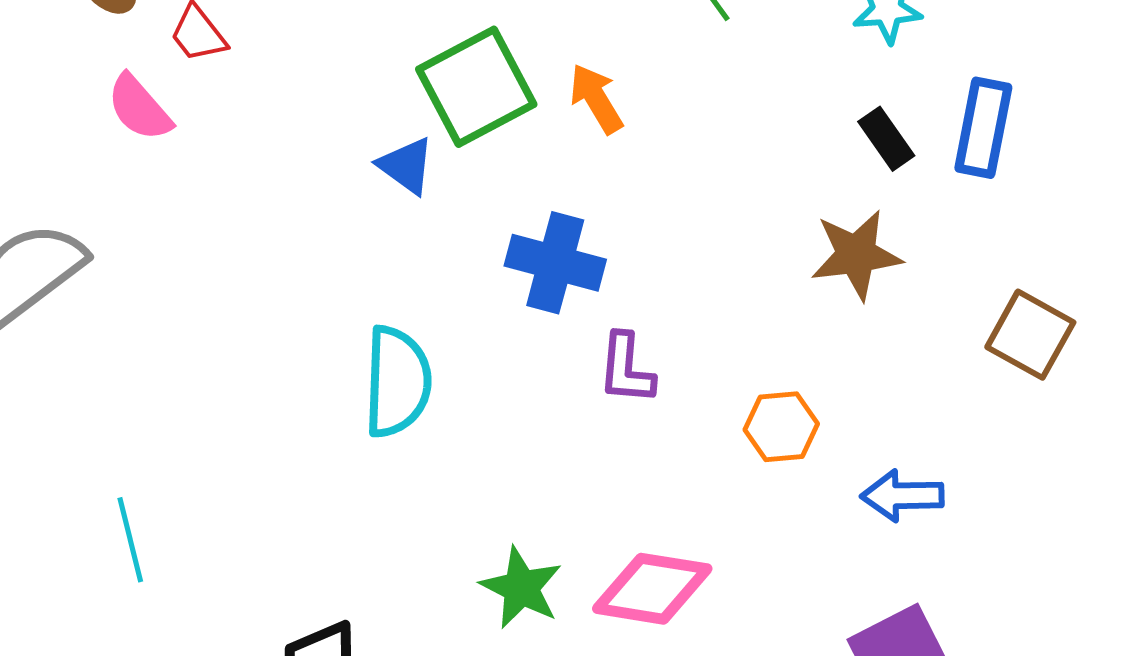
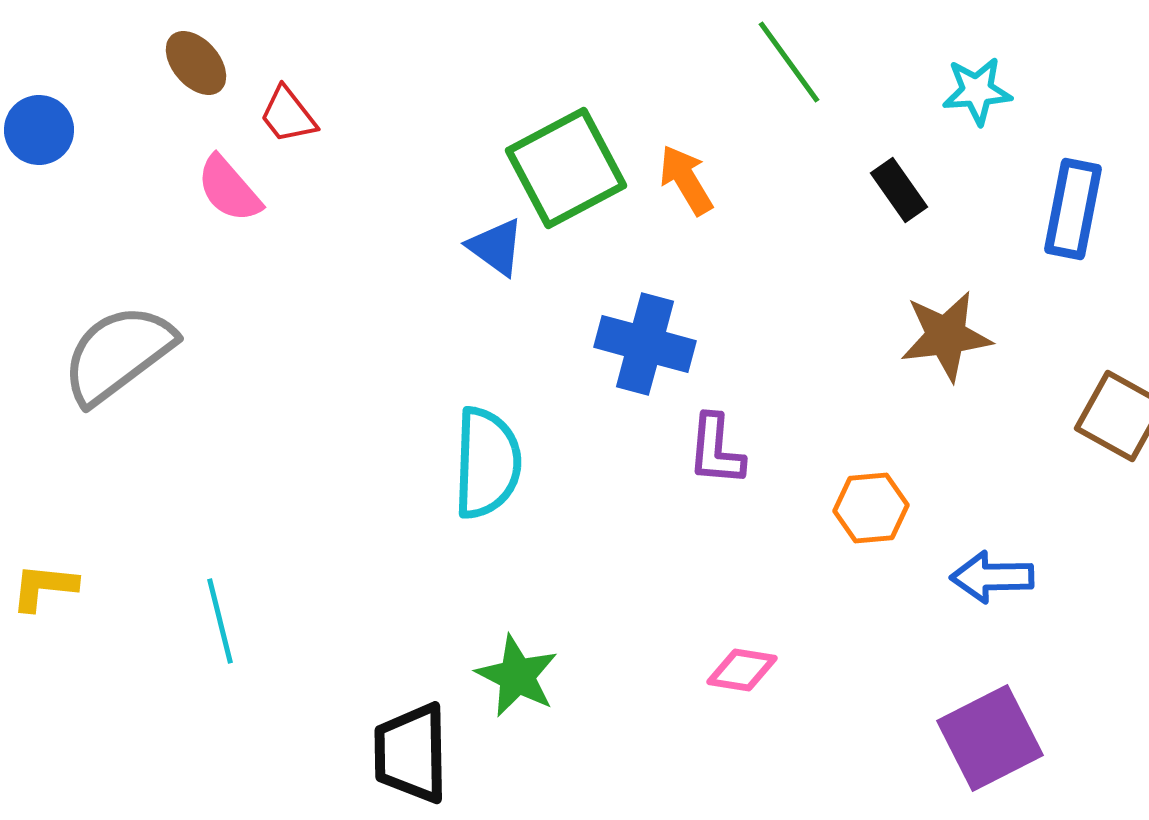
black rectangle: (886, 139) -> (899, 190), moved
green star: (521, 588) -> (517, 676), moved
pink diamond: (652, 589) -> (742, 670), size x0.6

